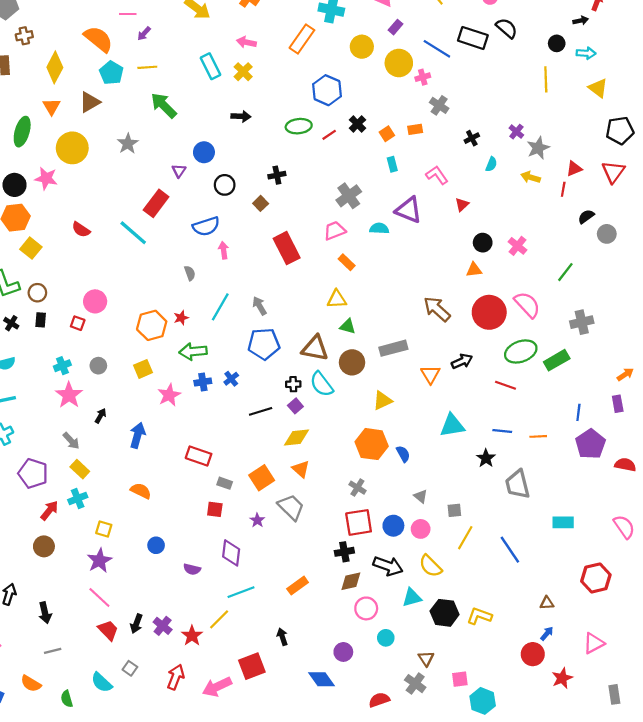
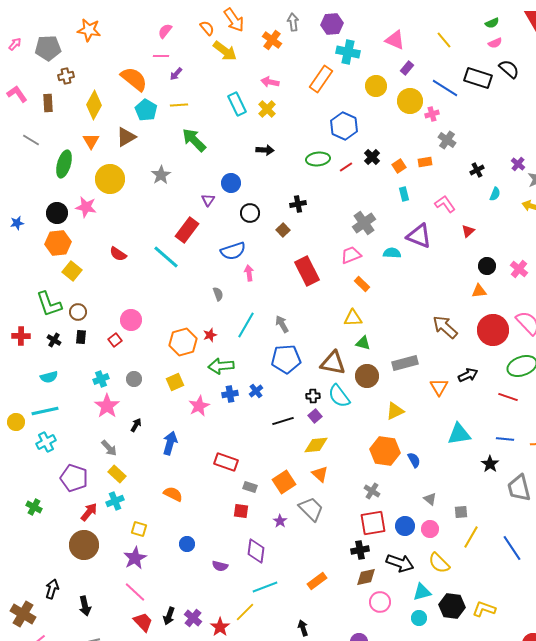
red square: (78, 323) -> (115, 340), turned 32
brown circle: (44, 546) -> (84, 545), size x1.5
cyan circle: (386, 638) -> (419, 618), moved

